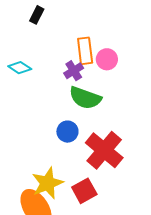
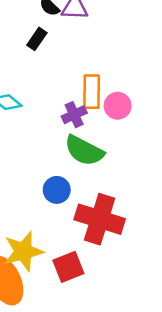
red cross: (104, 150) -> (100, 219), turned -30

